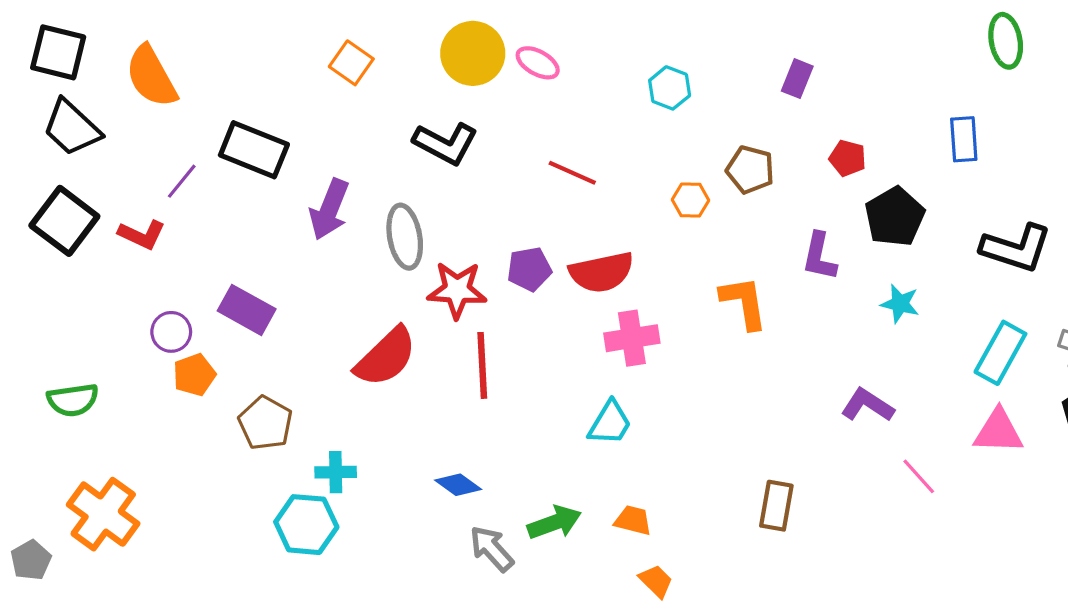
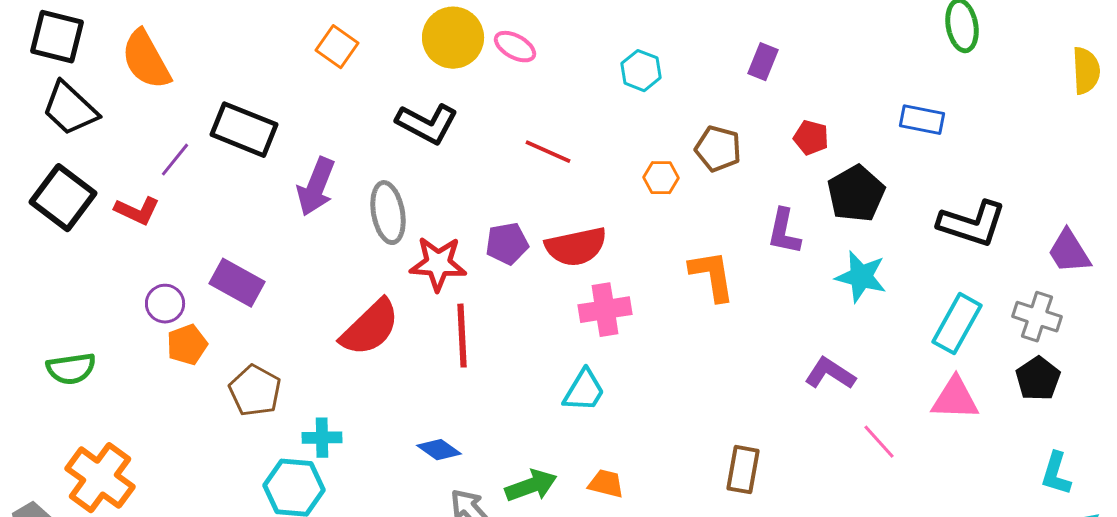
blue rectangle: (964, 139) -> (922, 120), turned -75
cyan star: (900, 304) -> (861, 277), size x1.4

